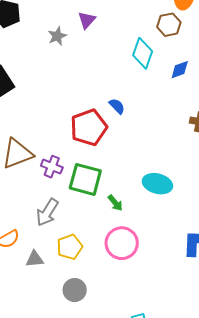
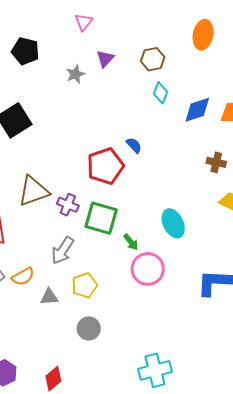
brown hexagon: (169, 25) -> (153, 59), moved
cyan diamond: (143, 53) -> (160, 93), size x0.7
blue diamond: (180, 70) -> (197, 110), size x1.4
cyan ellipse: (157, 184) -> (173, 223), turned 48
pink circle: (122, 243) -> (148, 269), moved

